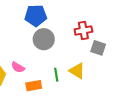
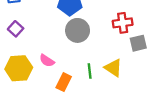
gray square: (98, 48) -> (138, 43), turned -35
orange rectangle: (34, 86) -> (64, 82), turned -56

